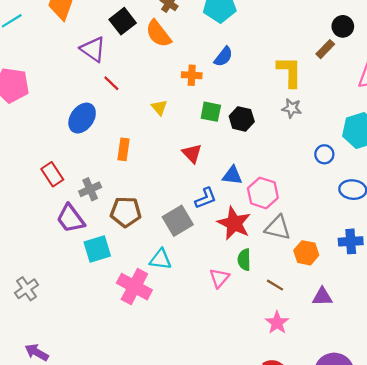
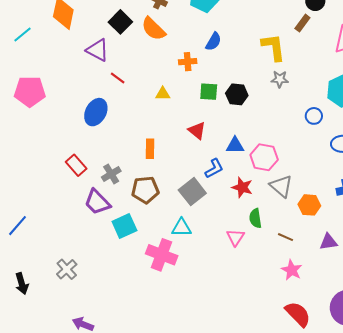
yellow triangle: (159, 107) -> (163, 94), turned -42
orange rectangle: (123, 149) -> (150, 149), moved
red star: (234, 223) -> (242, 187), size x0.7
gray triangle: (278, 228) -> (281, 186), turned 35

